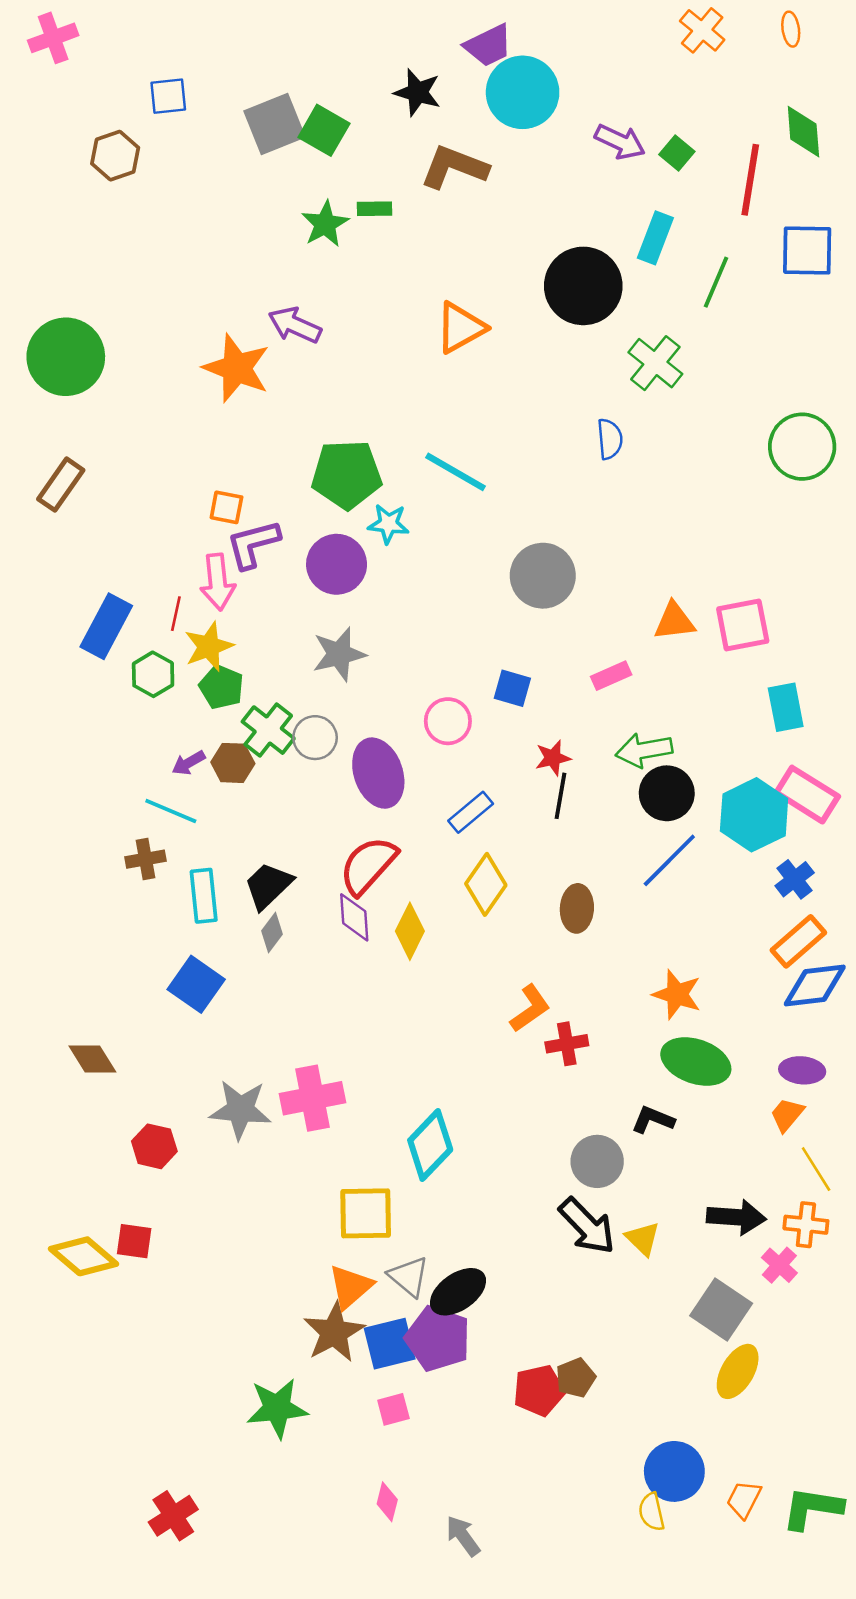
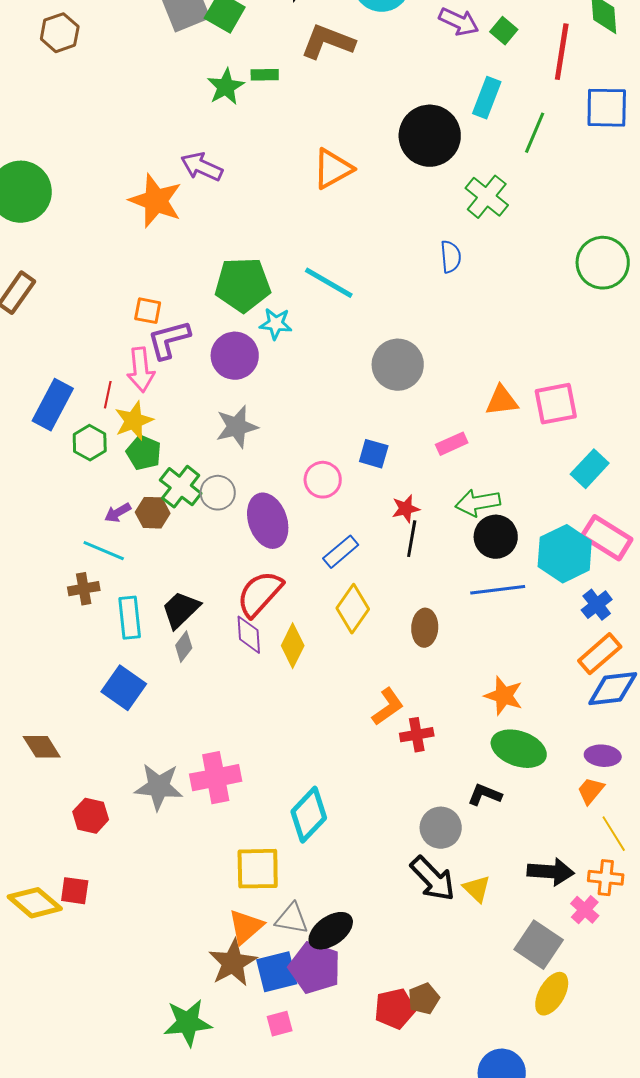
cyan rectangle: (786, 707) -> (590, 469), turned 54
blue line: (669, 860) -> (498, 590), turned 38
gray triangle: (409, 1277) -> (292, 919), turned -30

